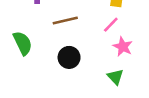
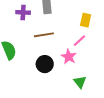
pink star: (123, 47) -> (69, 57), moved

